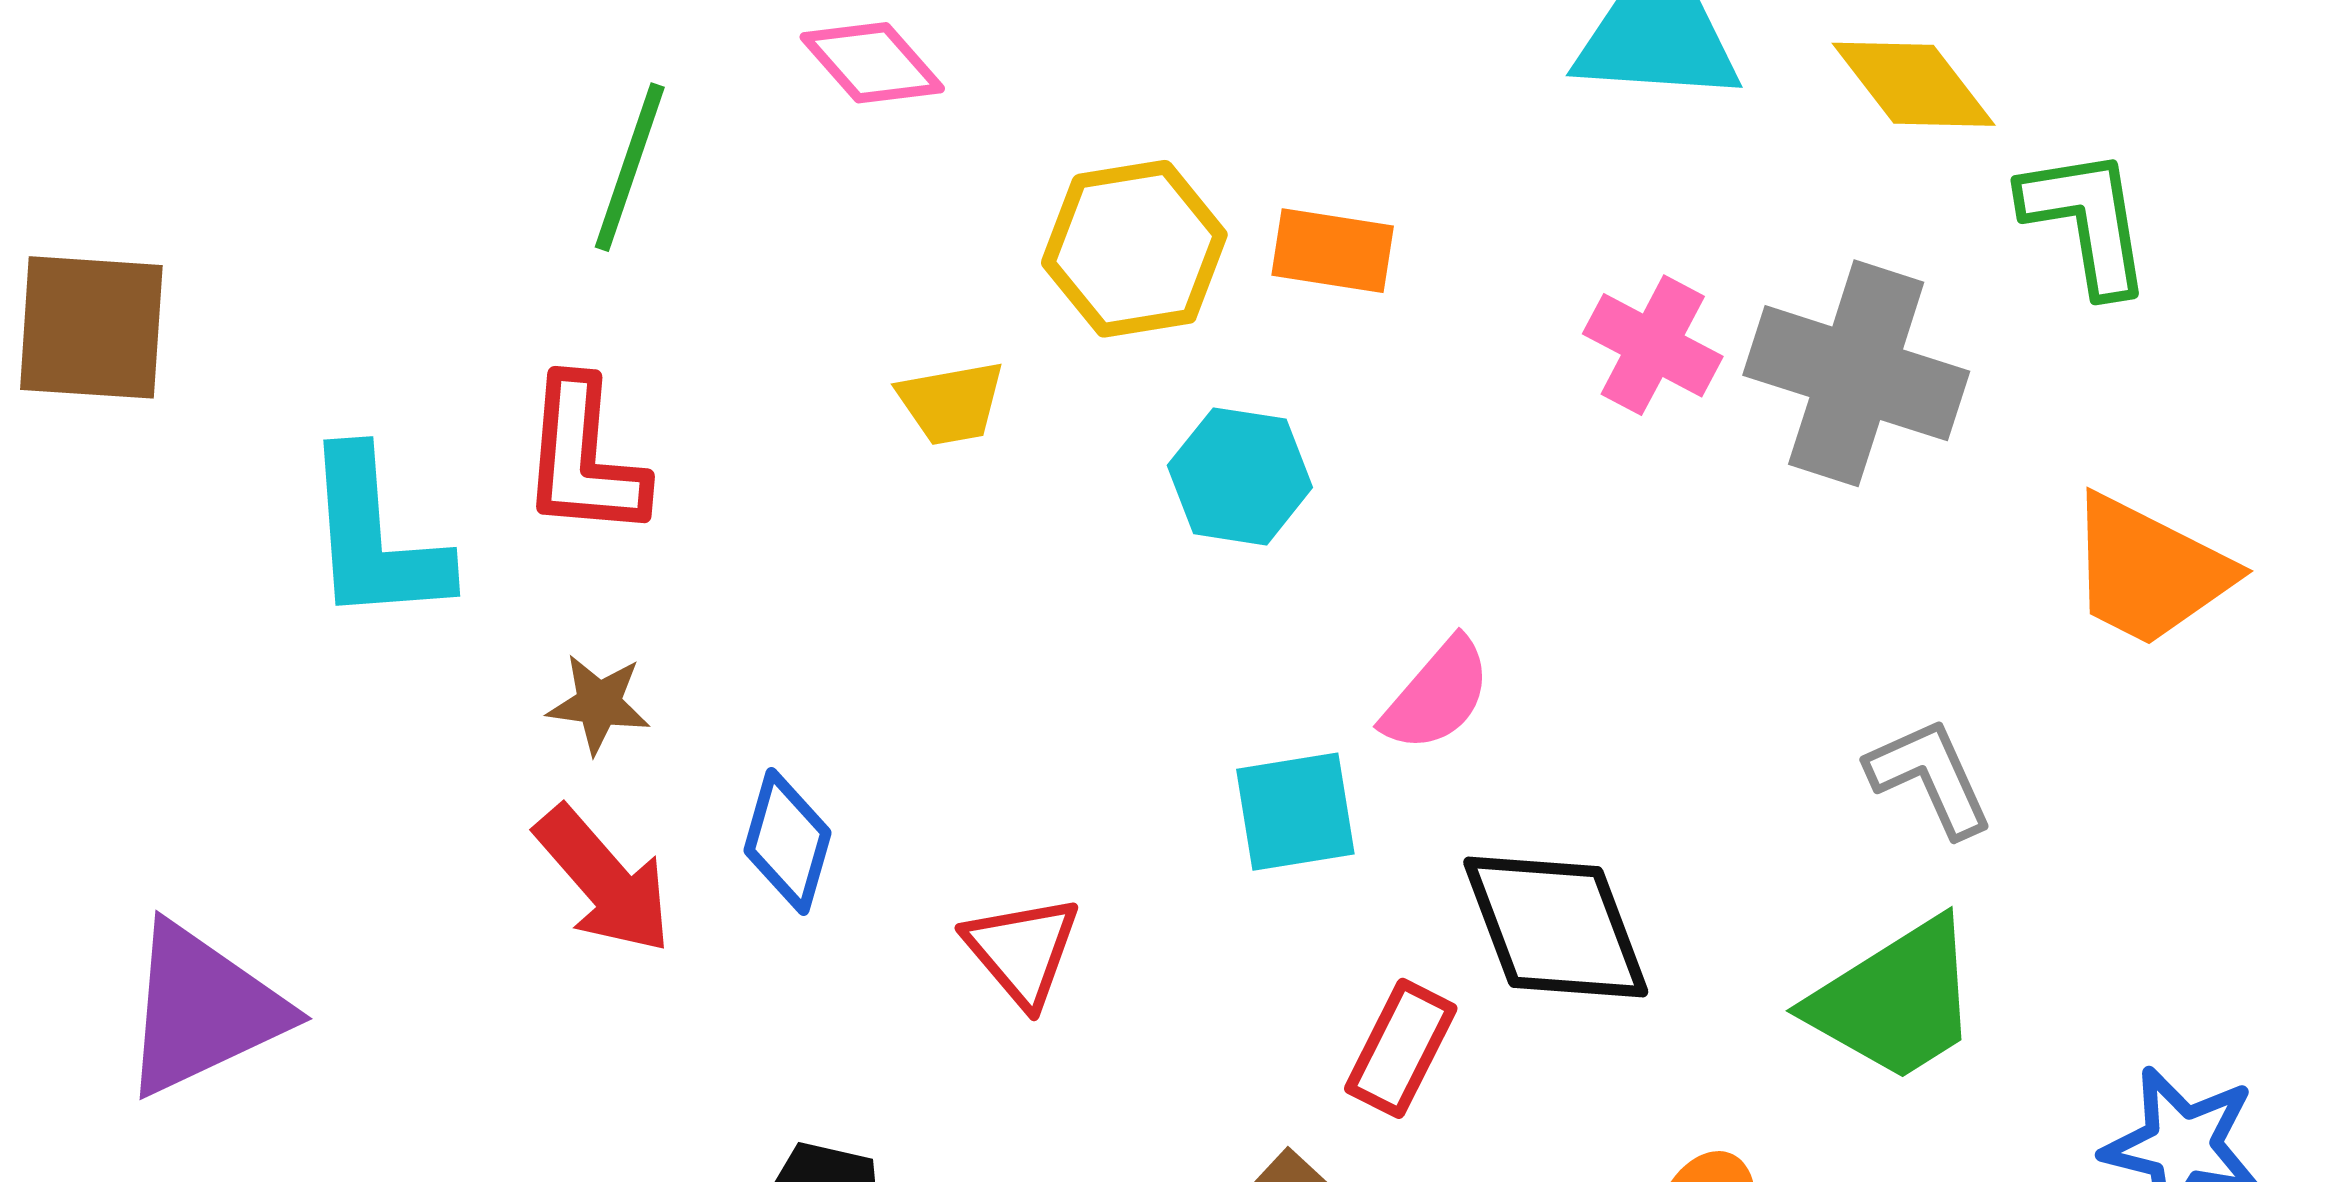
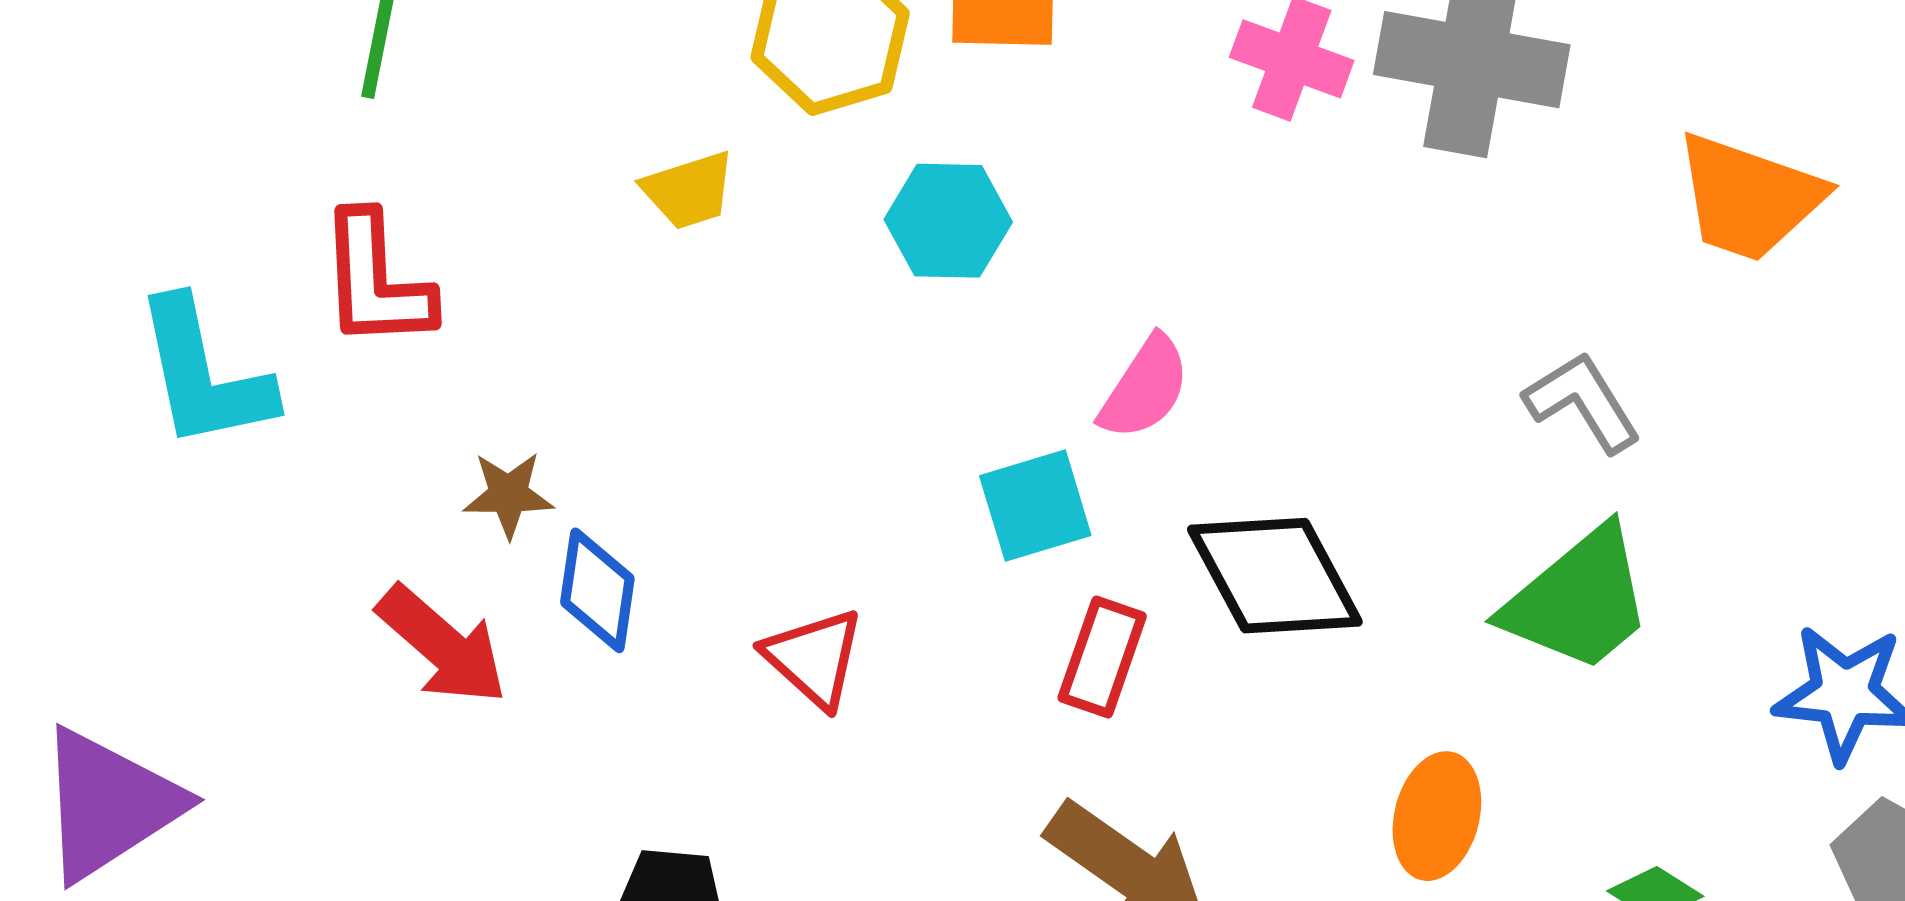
brown star: (599, 704) -> (508, 495), moved
red rectangle: (1401, 1048) -> (1102, 657), moved

